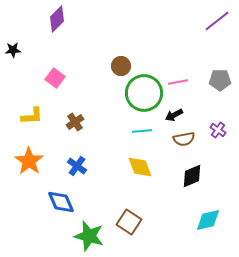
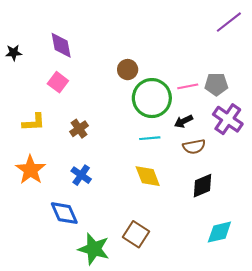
purple diamond: (57, 19) -> (61, 45), moved, turned -56
gray pentagon: (220, 80) -> (216, 84), moved
purple cross: (218, 130) -> (228, 119), moved, size x1.8

